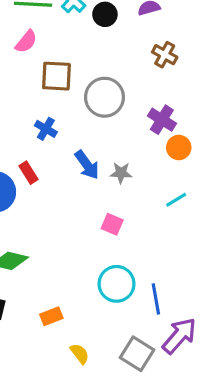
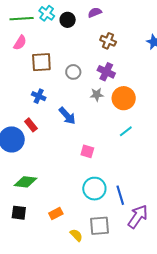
gray circle: (104, 97) -> (73, 72), size x0.6
purple cross: (162, 120) -> (106, 72), moved
orange circle: (179, 148) -> (124, 98), size x1.5
gray star: (121, 173) -> (97, 95), moved
gray square: (137, 354) -> (100, 226), moved, turned -30

